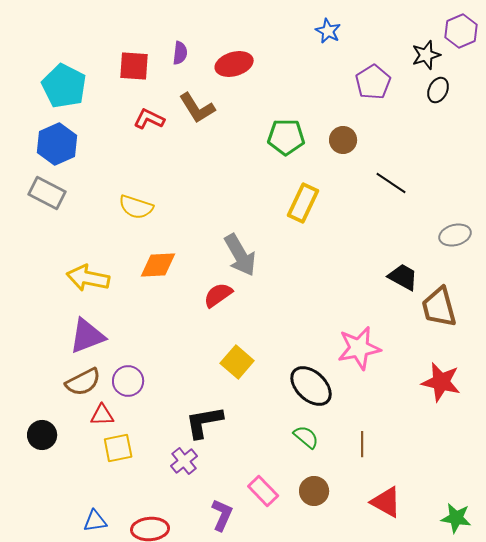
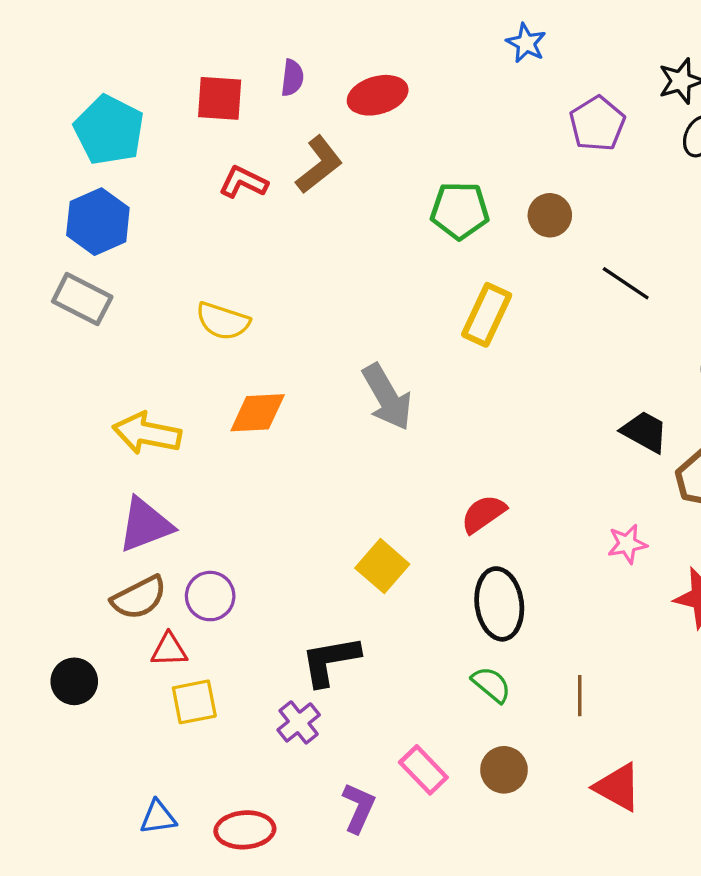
brown L-shape: (197, 108) -> (319, 165), turned -96
red semicircle: (218, 295) -> (483, 514), moved
pink star: (359, 348) -> (627, 544), moved, size x0.6
black ellipse: (311, 386) -> (499, 604), turned 39

